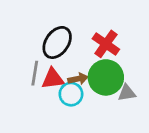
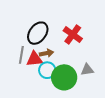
green circle: (106, 77) -> (64, 77), moved
brown arrow: (78, 79) -> (46, 53), moved

